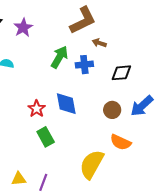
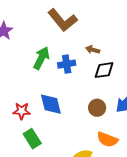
brown L-shape: (83, 20) -> (62, 20), turned 80
brown arrow: (99, 43) -> (93, 50), moved
red star: (37, 109) -> (22, 111), turned -30

